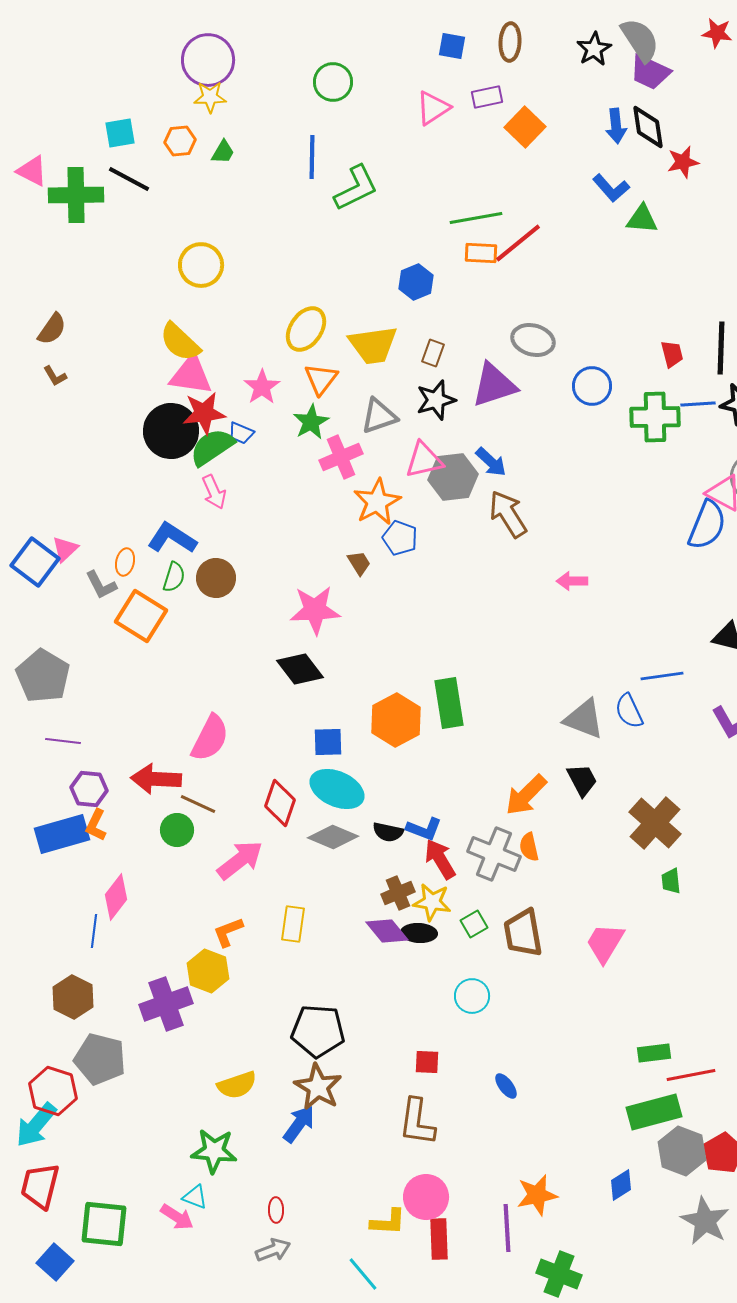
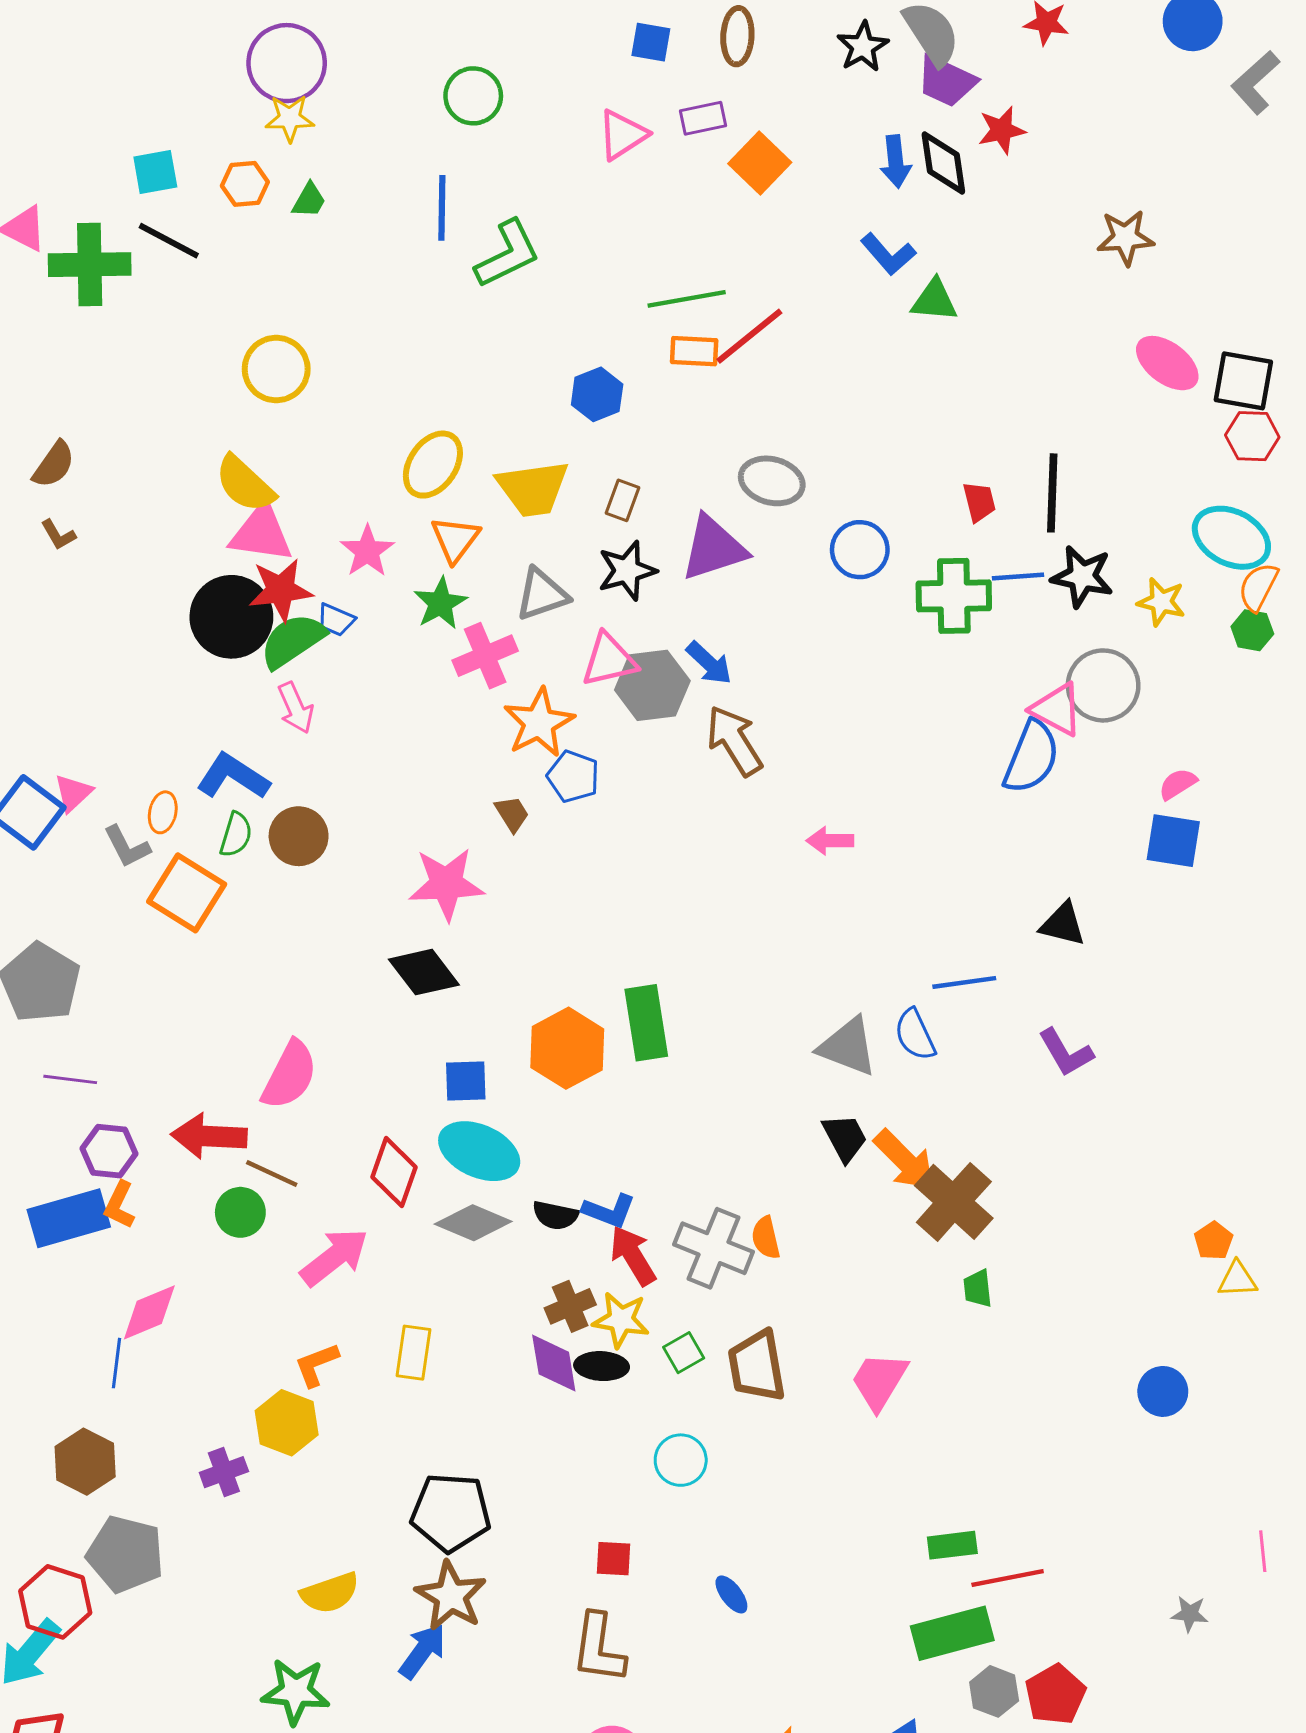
red star: (683, 162) -> (1002, 130), moved
orange arrow: (526, 795) -> (905, 1160), moved, turned -90
pink diamond: (116, 897) -> (149, 1312), turned 30
purple diamond: (387, 931) -> (554, 1363), turned 30
purple cross: (166, 1004) -> (224, 1472), size x0.6
gray hexagon: (682, 1151) -> (994, 1691), size x0.7

